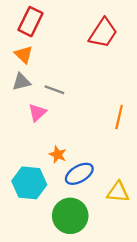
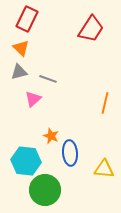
blue ellipse: (79, 174) -> (70, 153), turned -65
green circle: (70, 216) -> (45, 190), moved

